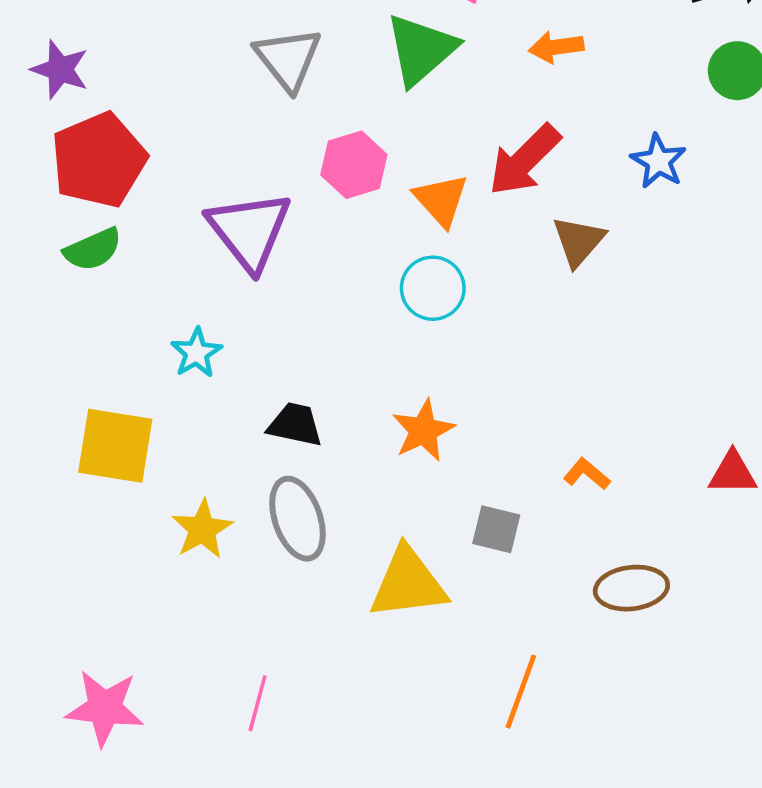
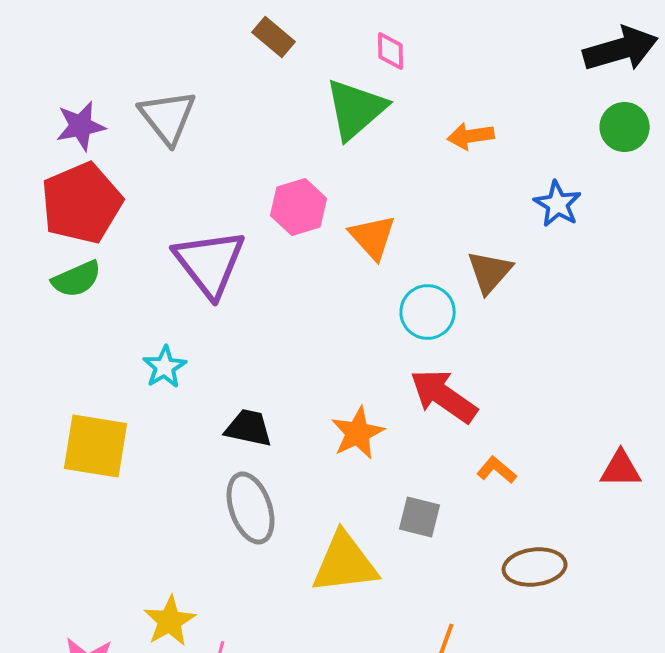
orange arrow: (556, 47) -> (471, 136), moved
gray triangle: (288, 59) -> (168, 117), moved
purple star: (60, 69) -> (81, 126), moved, turned -30
red arrow: (524, 160) -> (444, 396), moved, turned 80
cyan circle: (433, 288) -> (428, 312), moved
yellow star: (202, 529) -> (170, 621), moved

